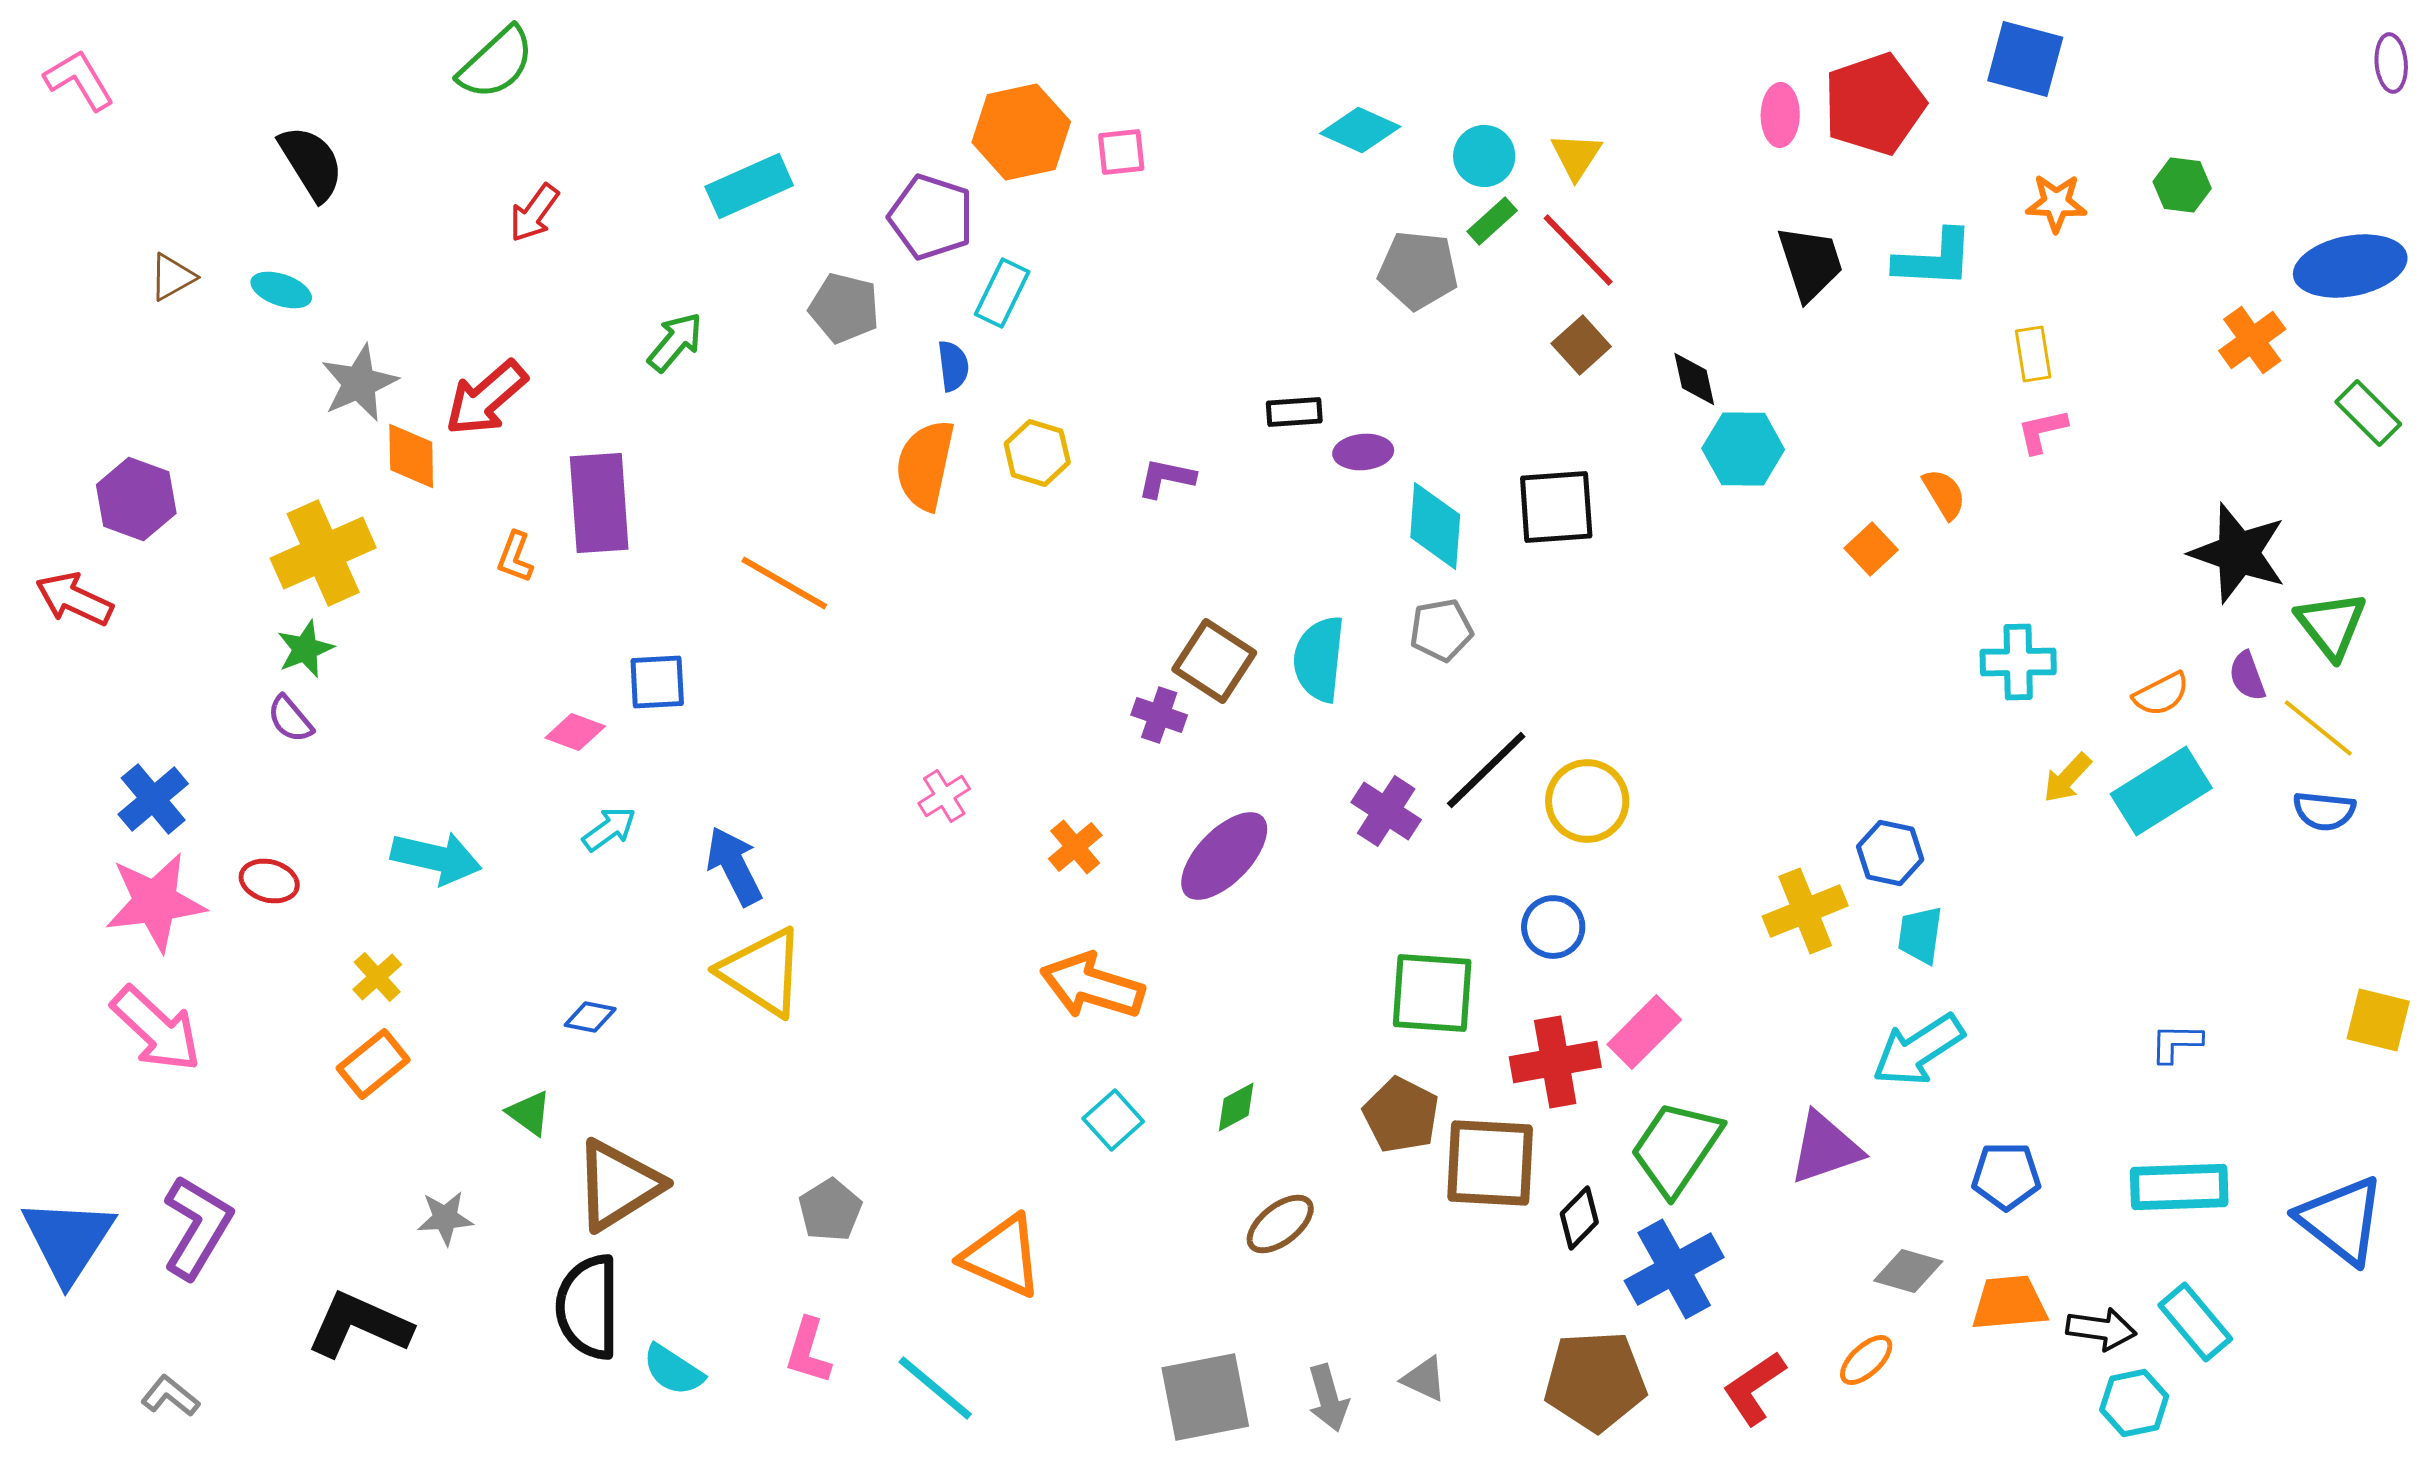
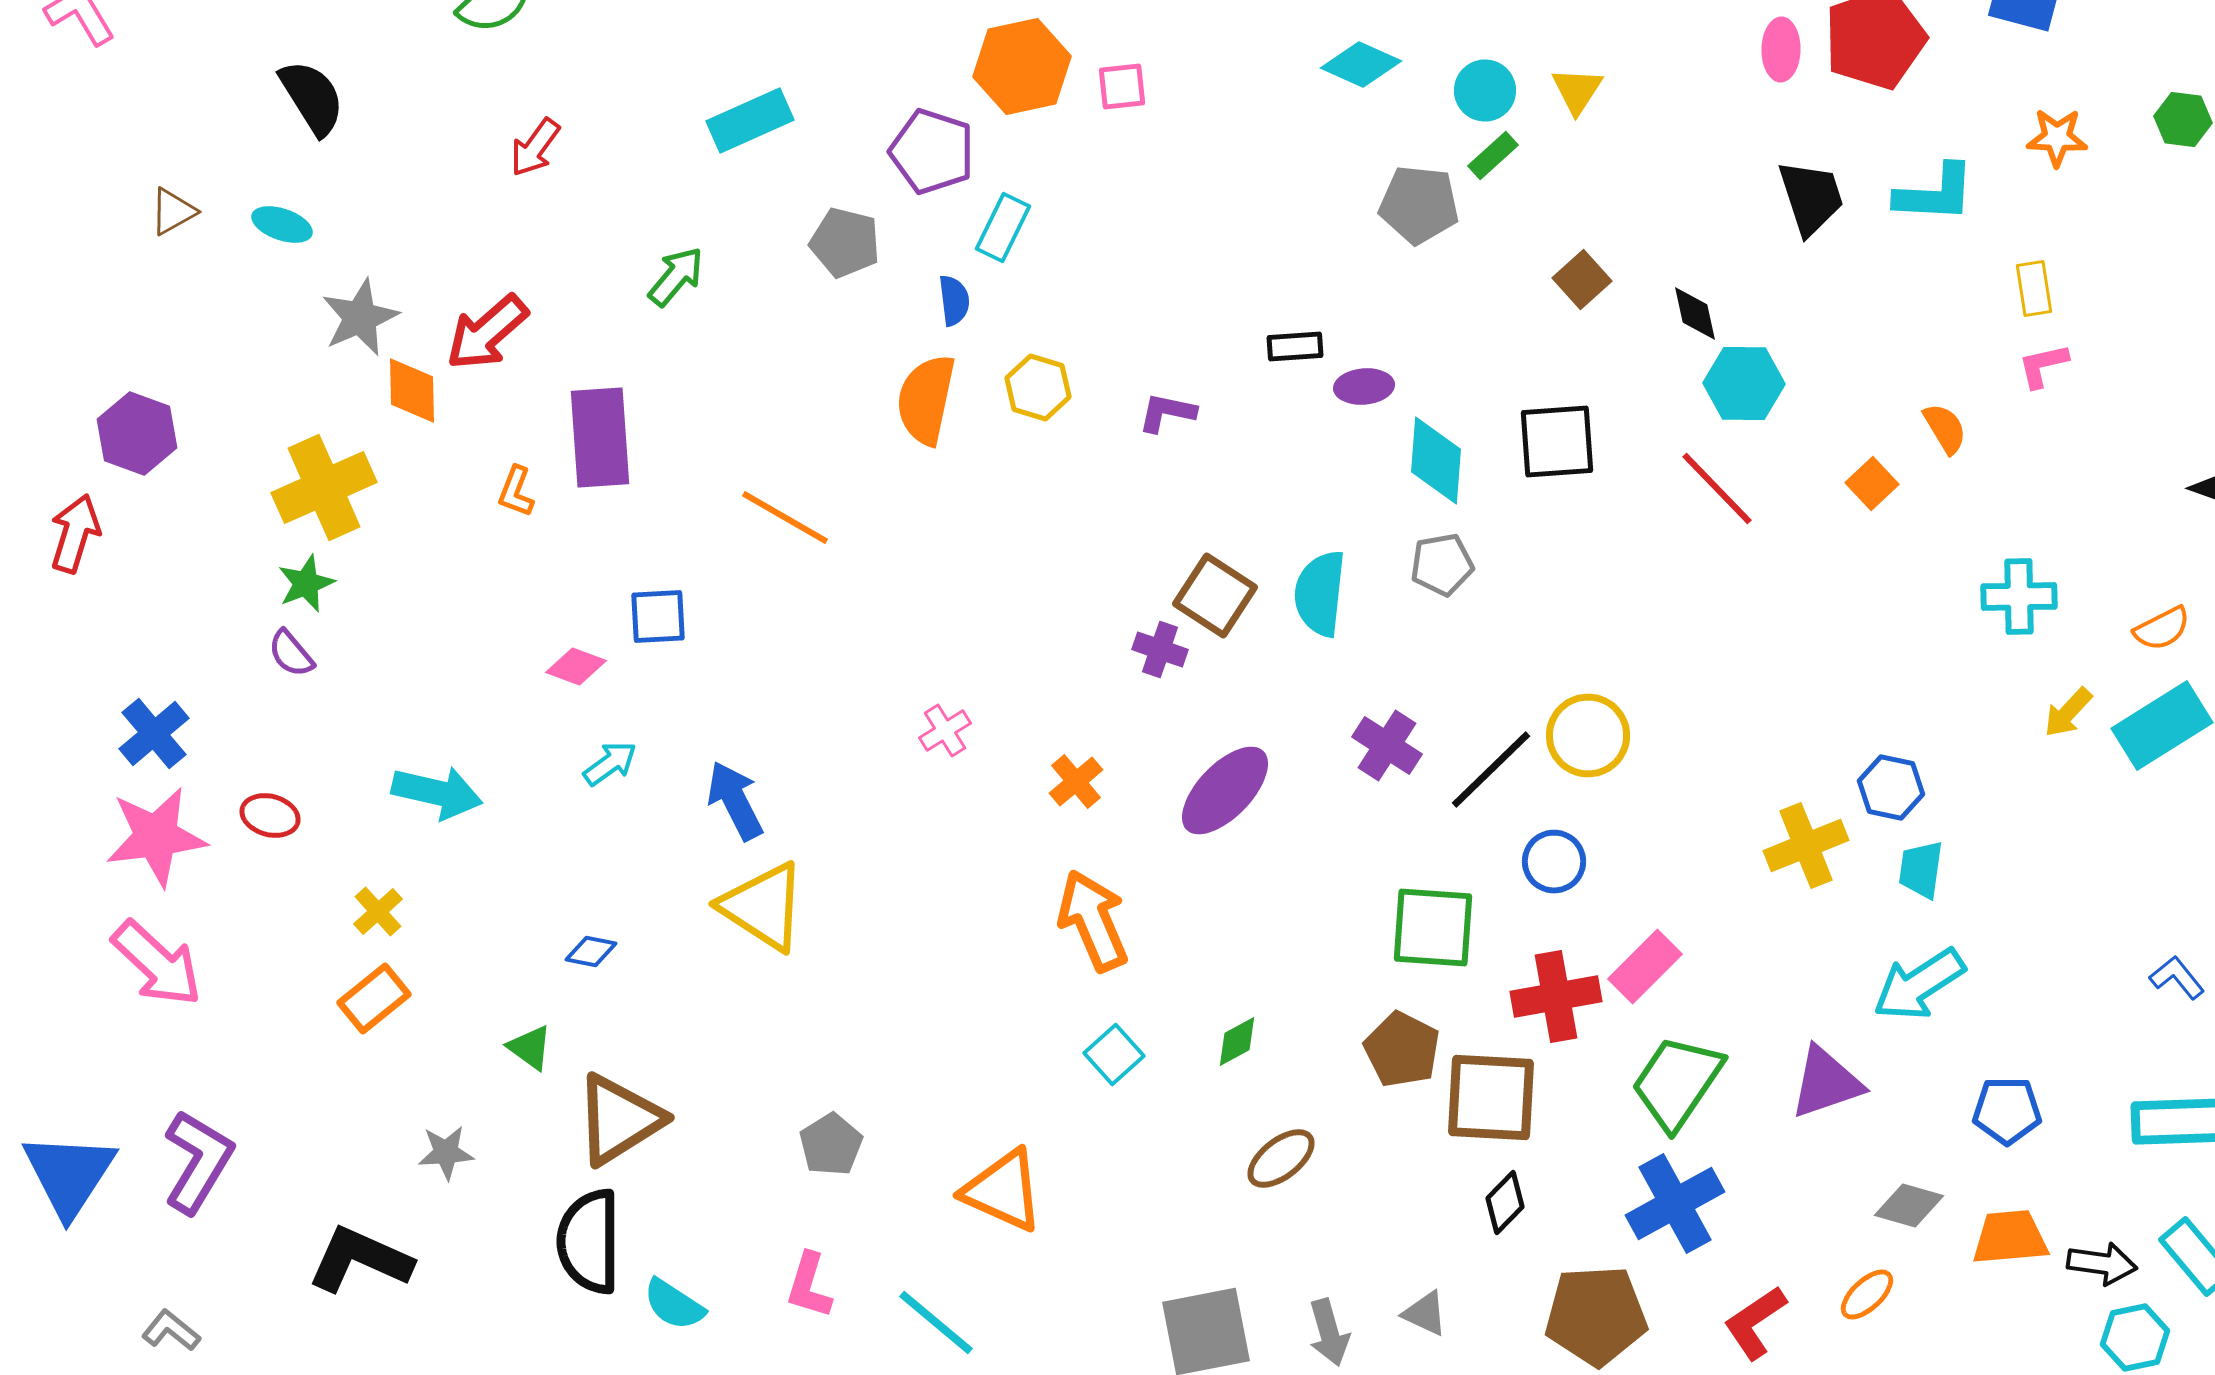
red line: (1578, 250) -> (1717, 488), moved
red arrow: (74, 599) -> (75, 534), turned 82
black line: (1486, 770) -> (1491, 770), moved
orange arrow: (1092, 986) -> (1093, 920), turned 50
blue L-shape: (2176, 1043) -> (2177, 978), turned 50
black diamond: (1579, 1218) -> (1505, 1202), moved

